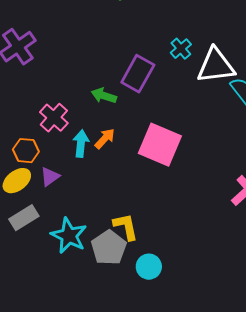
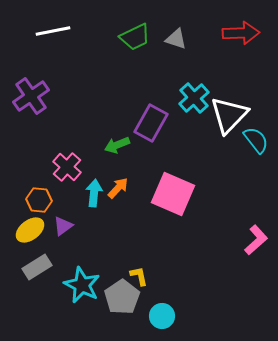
cyan cross: (181, 49) -> (194, 98), size x1.4
white triangle: (216, 66) -> (229, 115), turned -39
green arrow: (104, 96) -> (117, 145), turned -40
yellow L-shape: (126, 227) -> (139, 276), size x0.7

